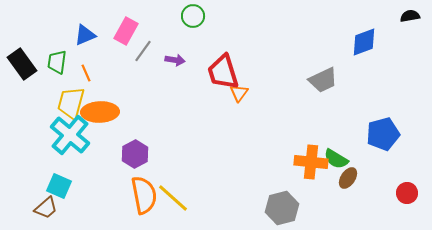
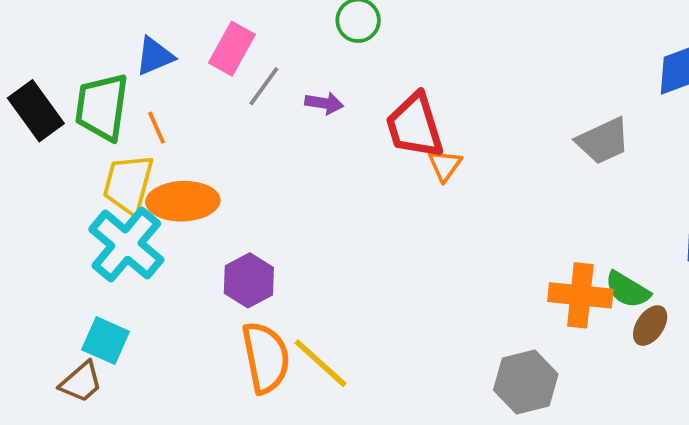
green trapezoid: (57, 62) -> (102, 107), size x1.5

